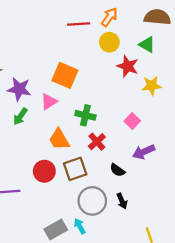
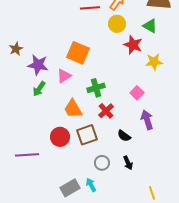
green cross: (85, 115) -> (96, 88), turned -30
purple arrow: (144, 152) -> (147, 120), turned 96
gray circle: (92, 201) -> (102, 163), size x0.6

